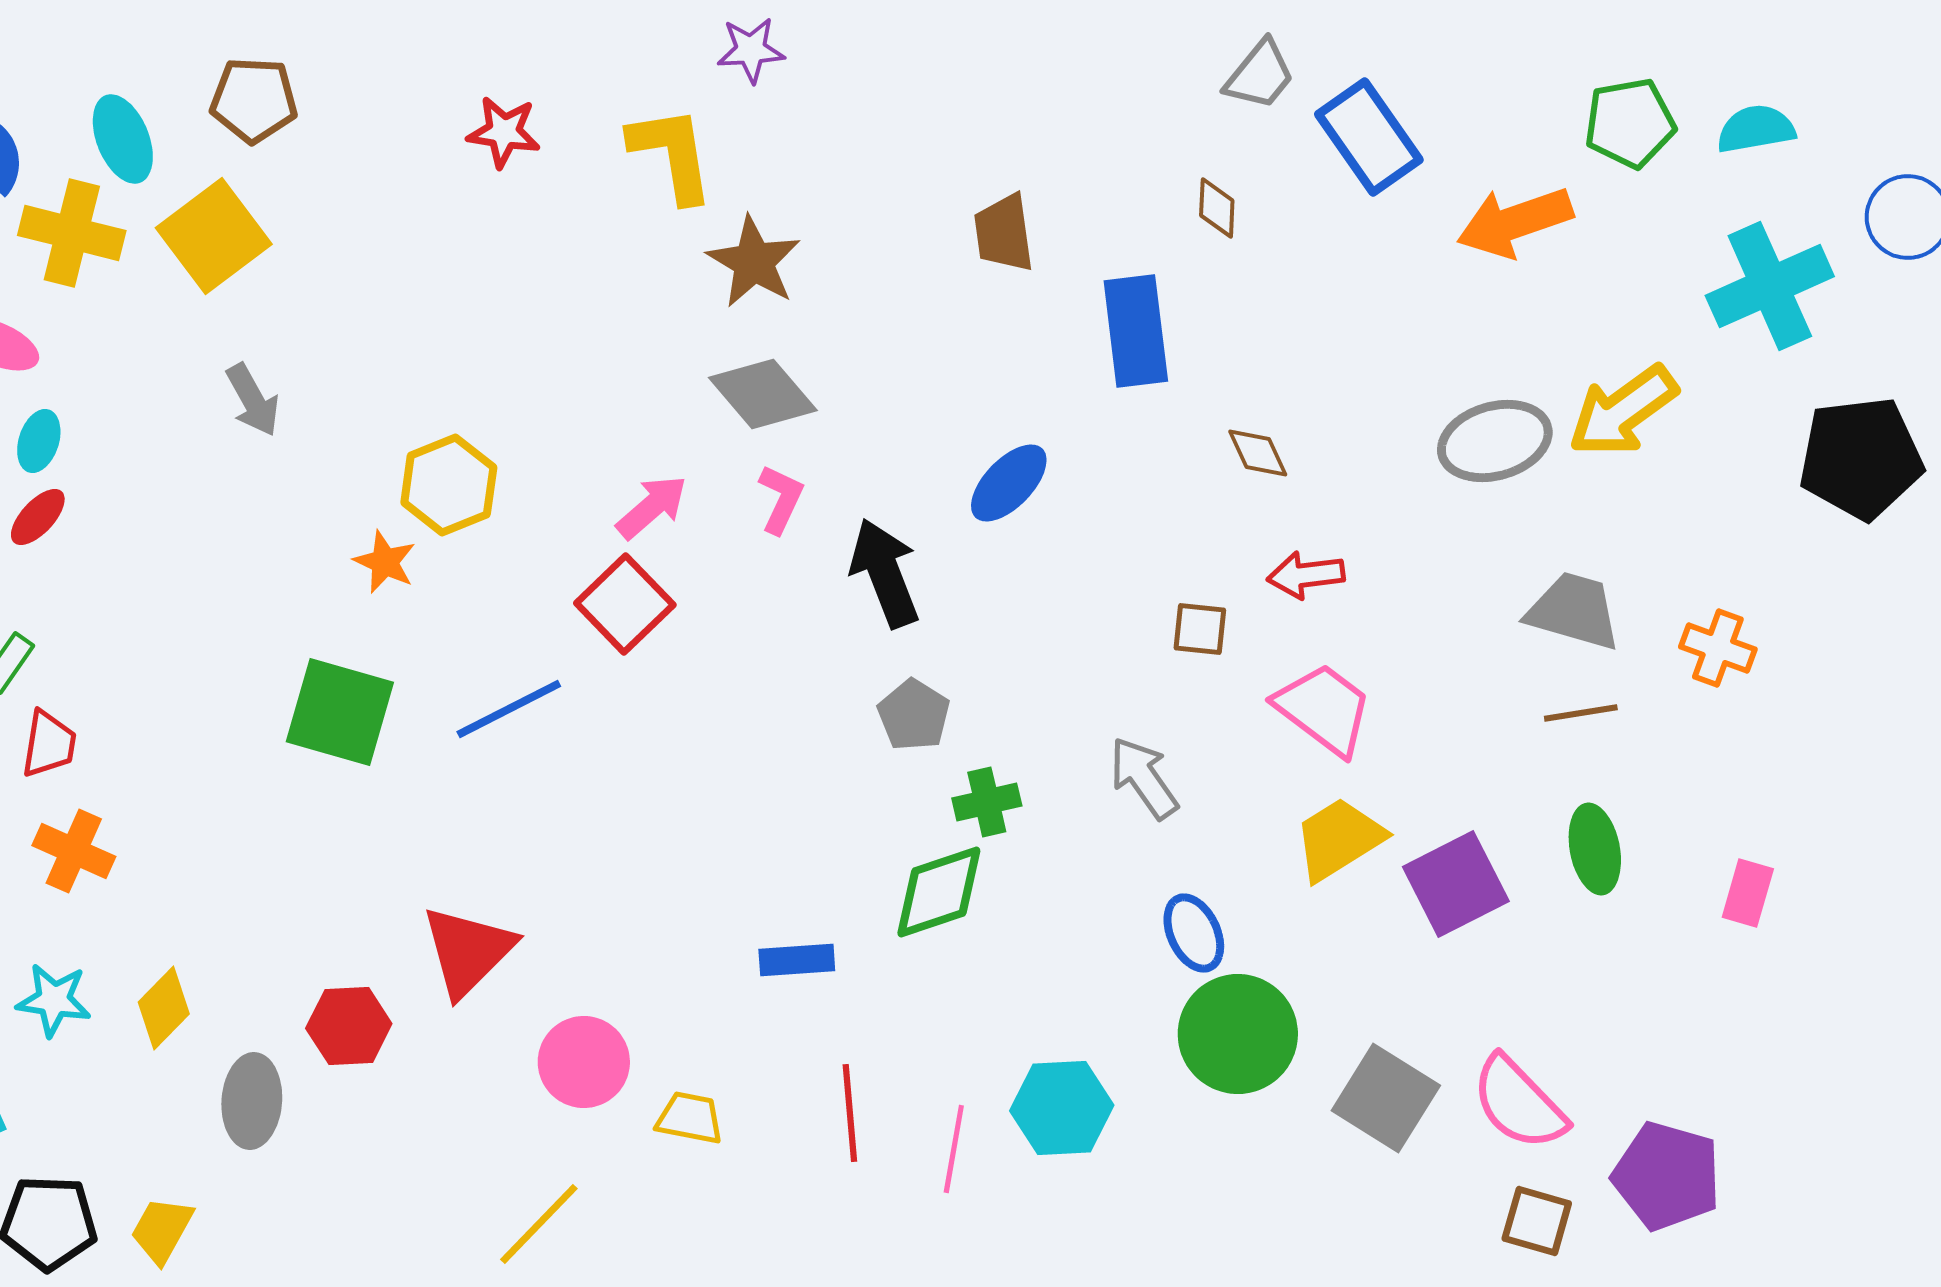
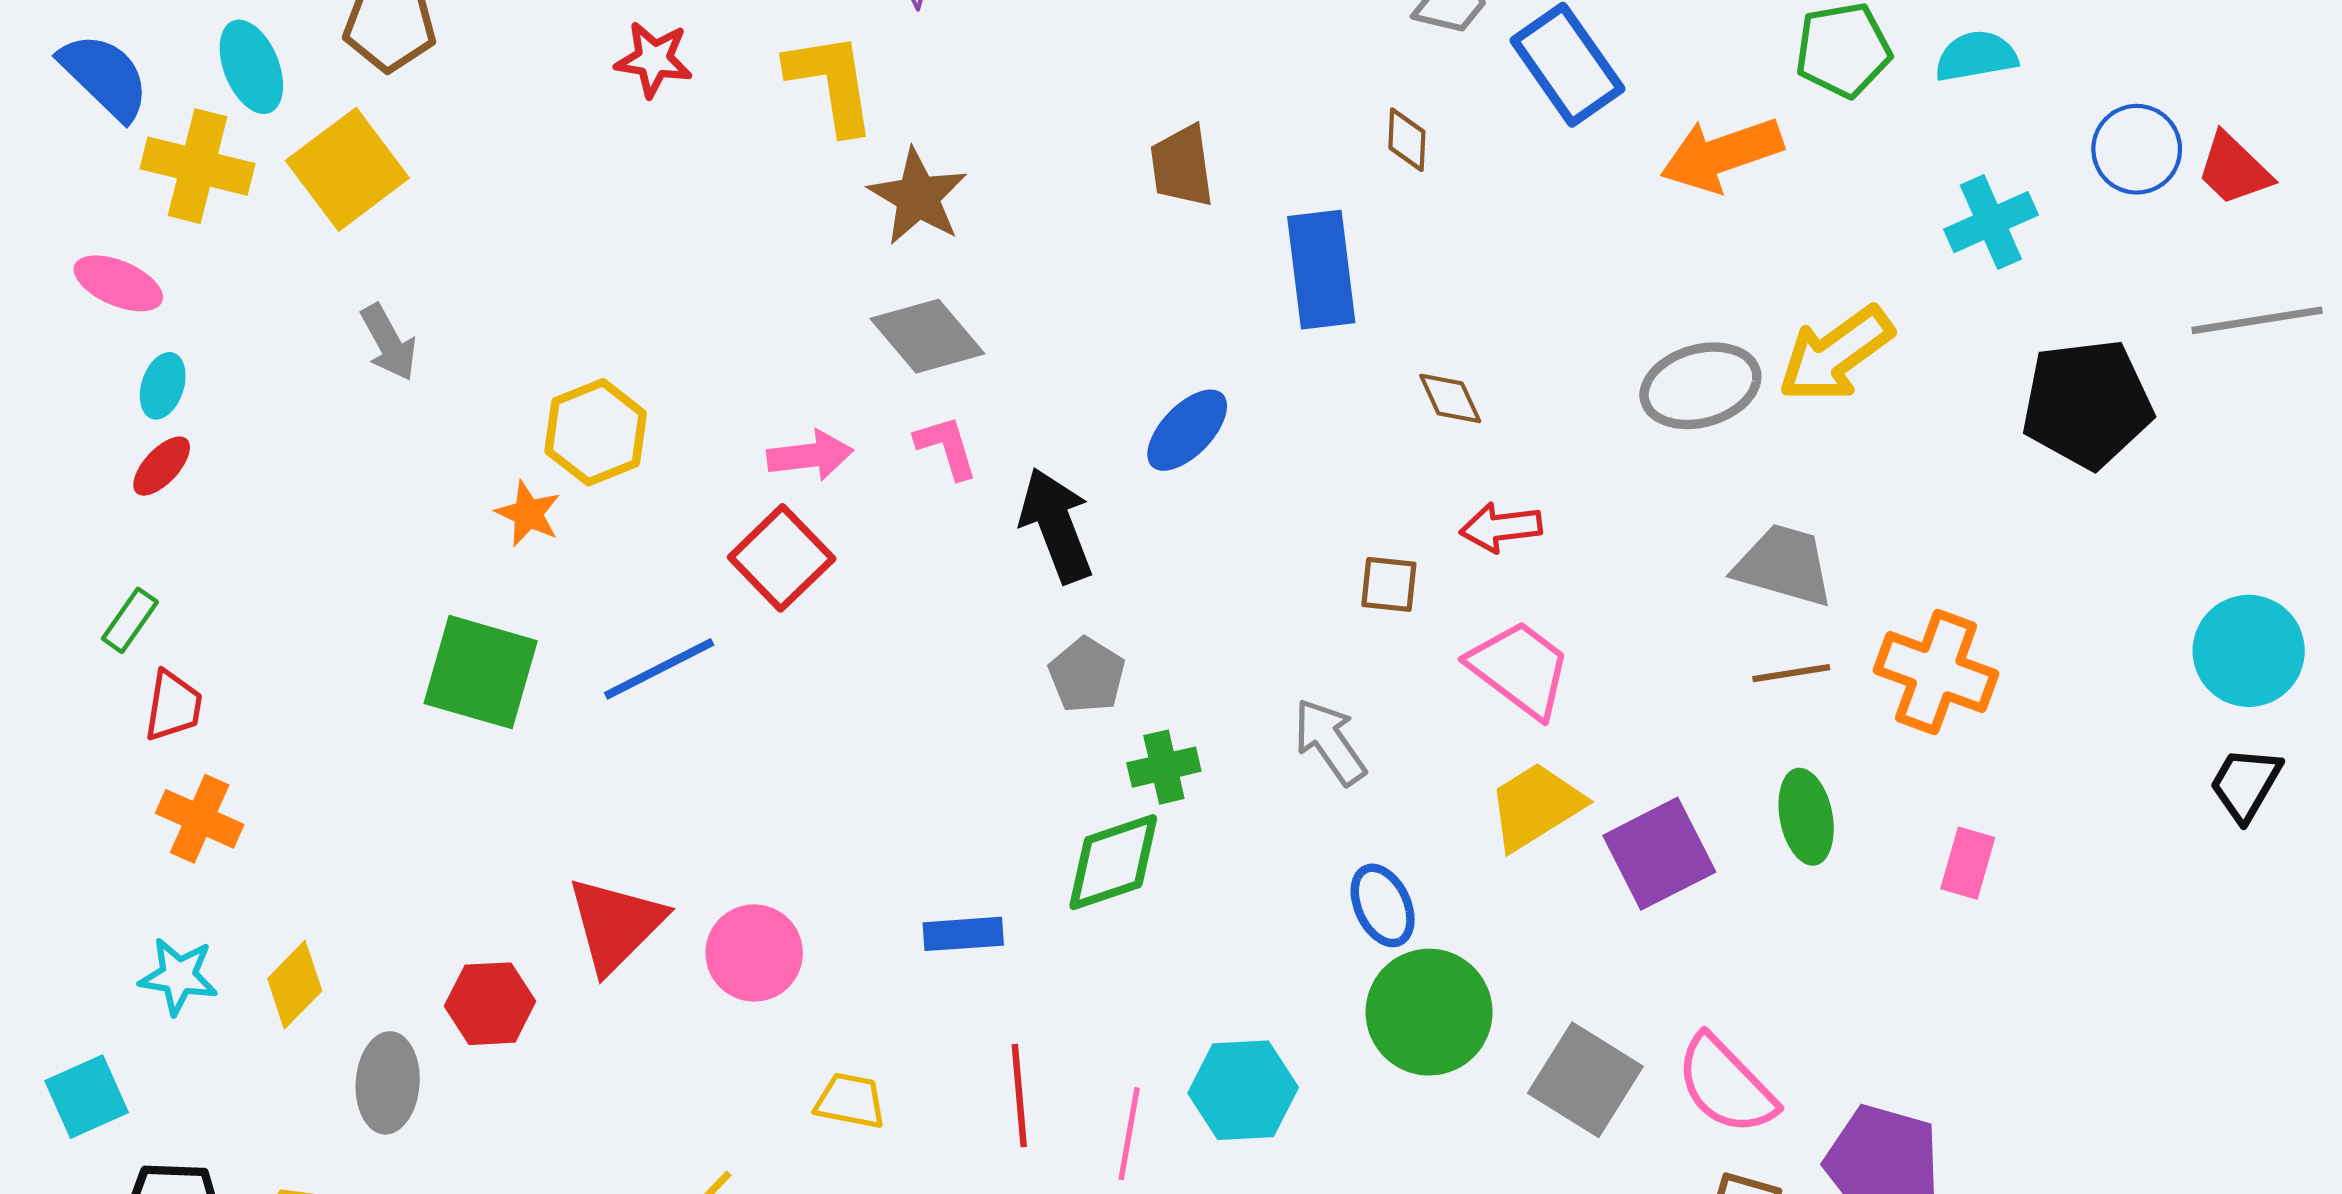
cyan cross: (1770, 286) -> (1991, 222), size x0.7
pink L-shape: (781, 499) -> (946, 447), turned -42
pink arrow: (652, 507) -> (810, 456), turned 34
orange cross: (1718, 648) -> (1936, 672), moved, size x1.5
pink circle: (584, 1062) -> (754, 953), moved

